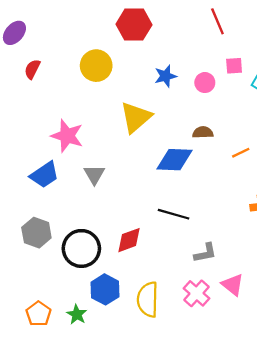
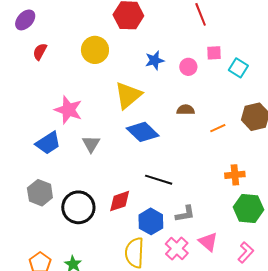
blue diamond: (174, 160) -> (143, 132), moved, turned 40
blue hexagon: (105, 289) -> (151, 221), moved

